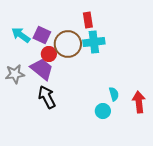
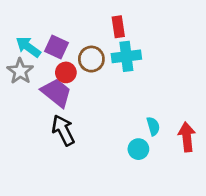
brown circle: (68, 44) -> (91, 59), size x0.7
gray star: (15, 74) -> (20, 71), moved, turned -30

